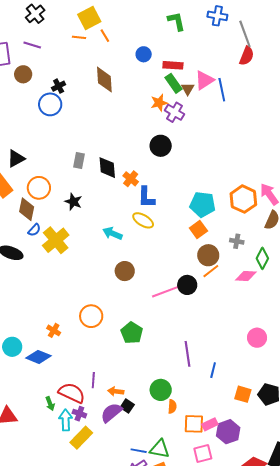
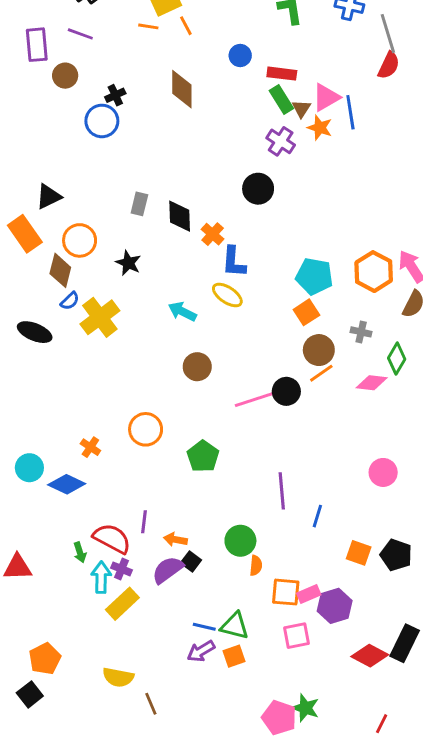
orange star: (159, 103) -> (320, 128), moved, turned 30

